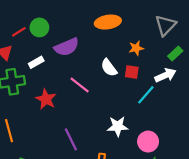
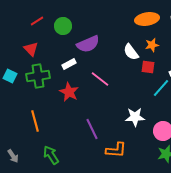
orange ellipse: (108, 22) -> (147, 19), moved
red line: (19, 32) -> (37, 21), moved
white rectangle: (36, 62) -> (69, 64), moved
white semicircle: (109, 68) -> (131, 52), moved

